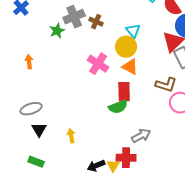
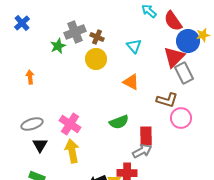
yellow circle: (126, 47) -> (96, 59), moved
pink cross: (98, 64) -> (70, 124), moved
red rectangle: (124, 92) -> (146, 136), moved
yellow arrow: (71, 136) -> (72, 151), size x1.6

